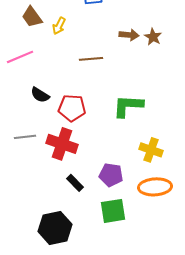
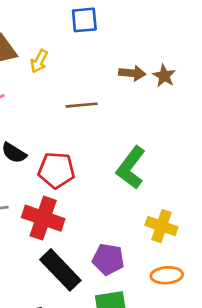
green L-shape: (128, 106) -> (131, 168), turned -56
black rectangle: (75, 183) -> (60, 270), size x1.8
orange ellipse: (155, 187) -> (167, 275), size x0.7

